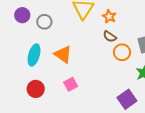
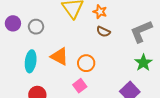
orange circle: (122, 52) -> (86, 63), moved
pink square: (71, 84) -> (80, 86), moved

